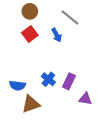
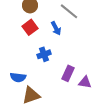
blue cross: (48, 79) -> (44, 54), moved, turned 32
purple triangle: (85, 99) -> (85, 82), moved

